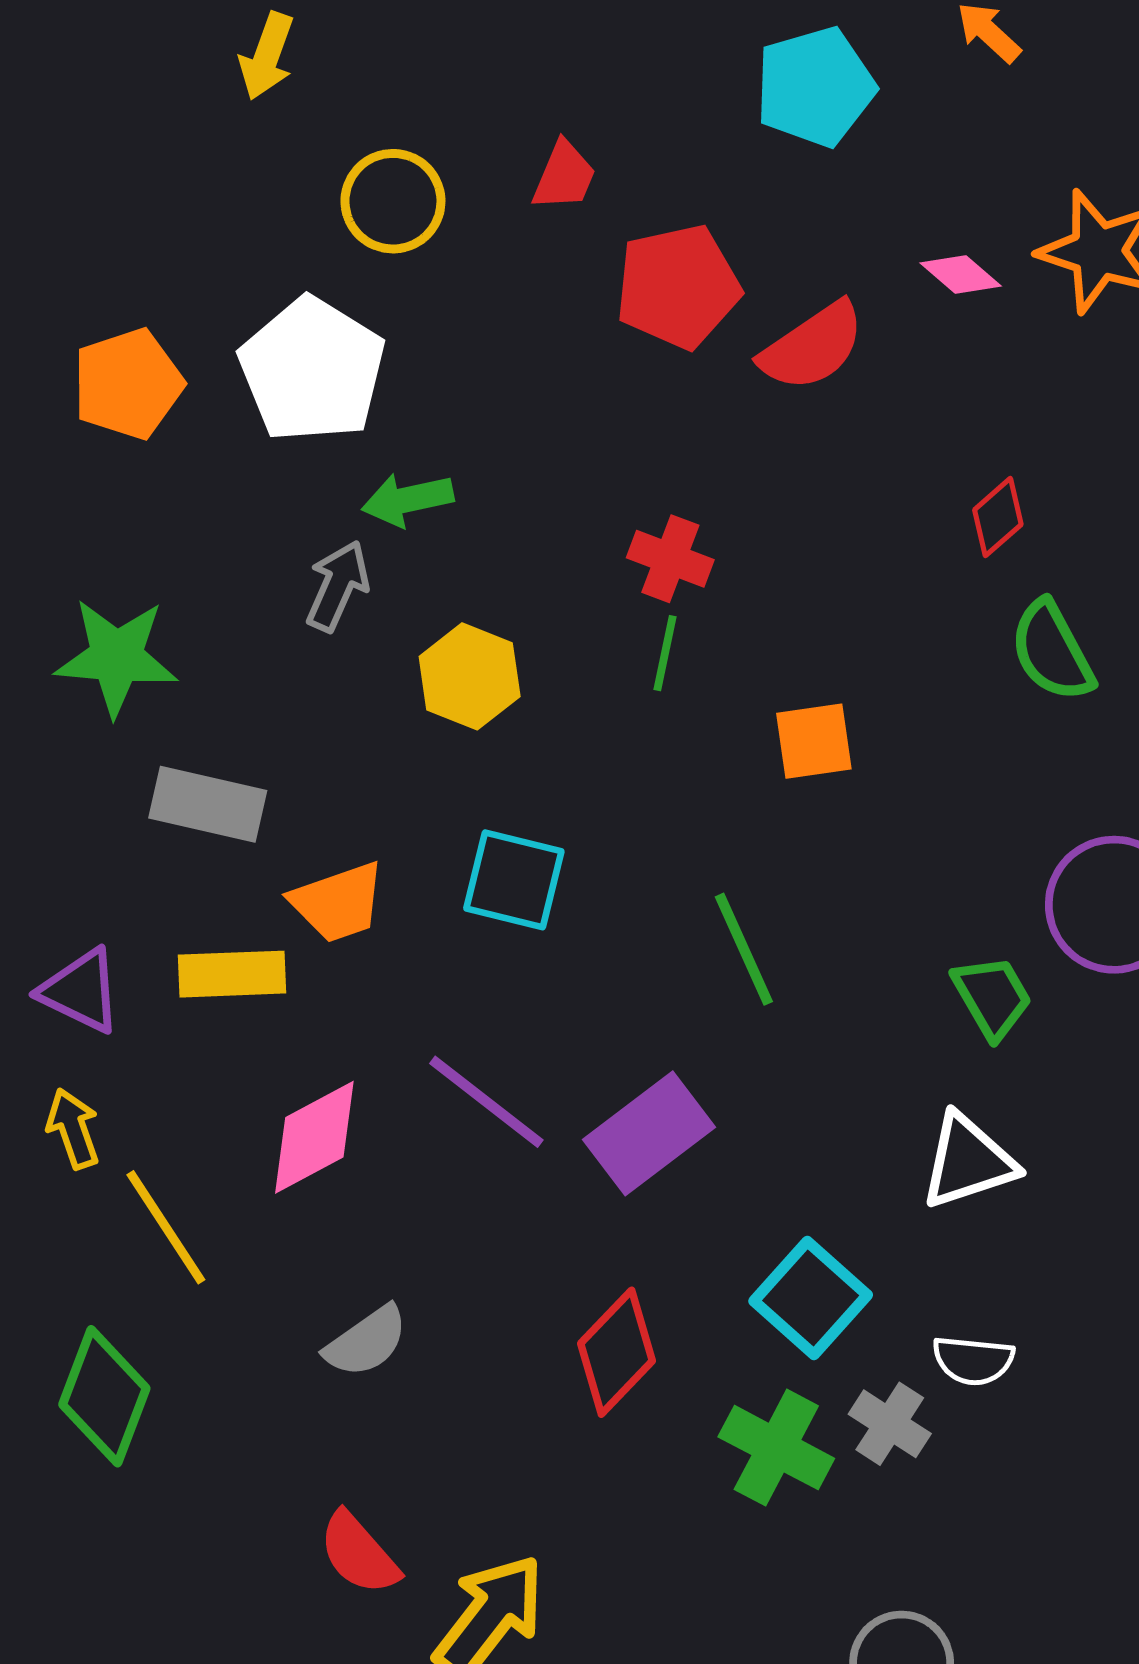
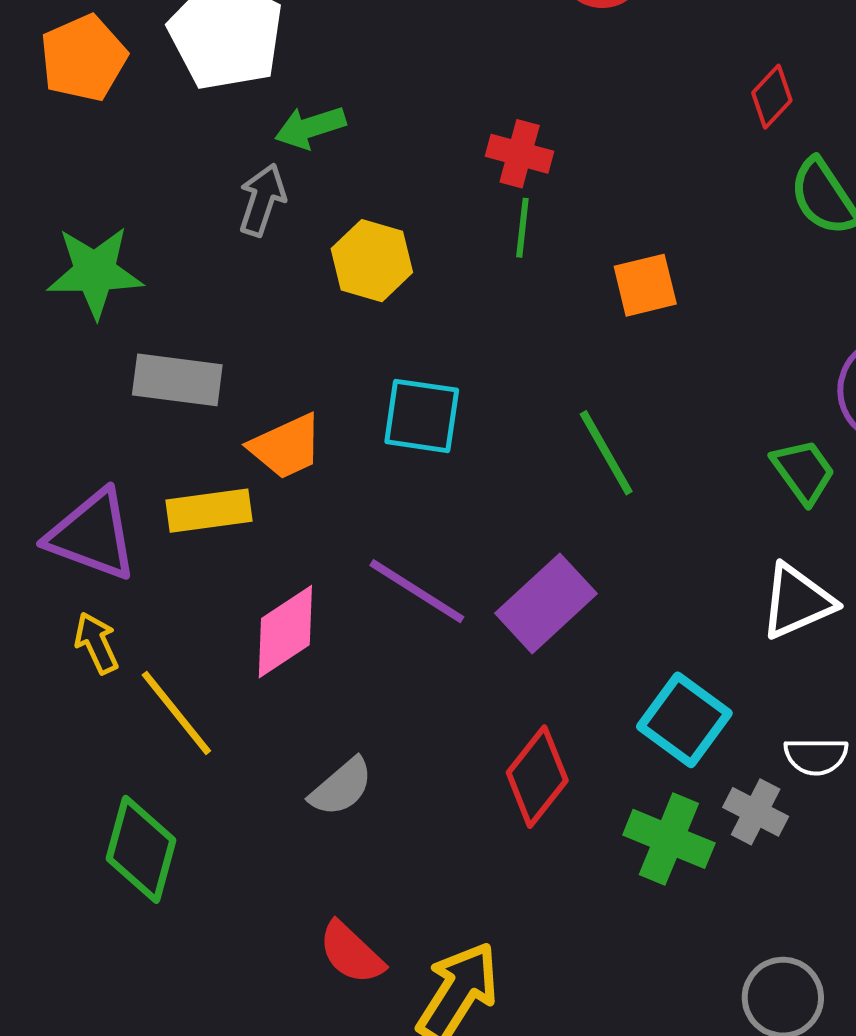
purple triangle: (81, 991) -> (92, 535), size x1.4

